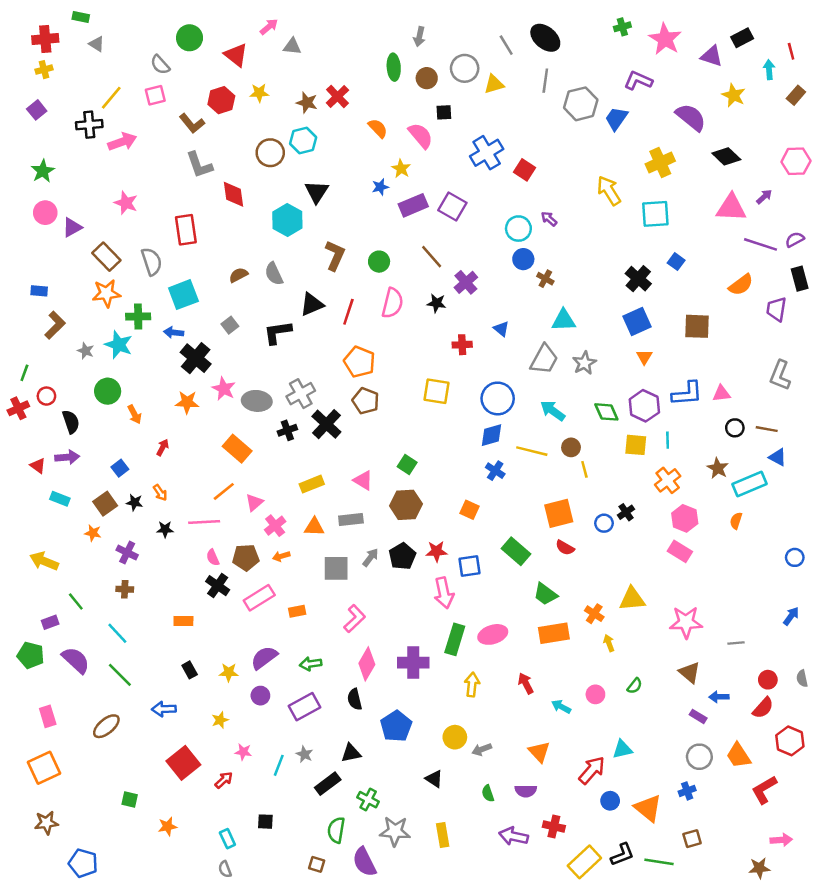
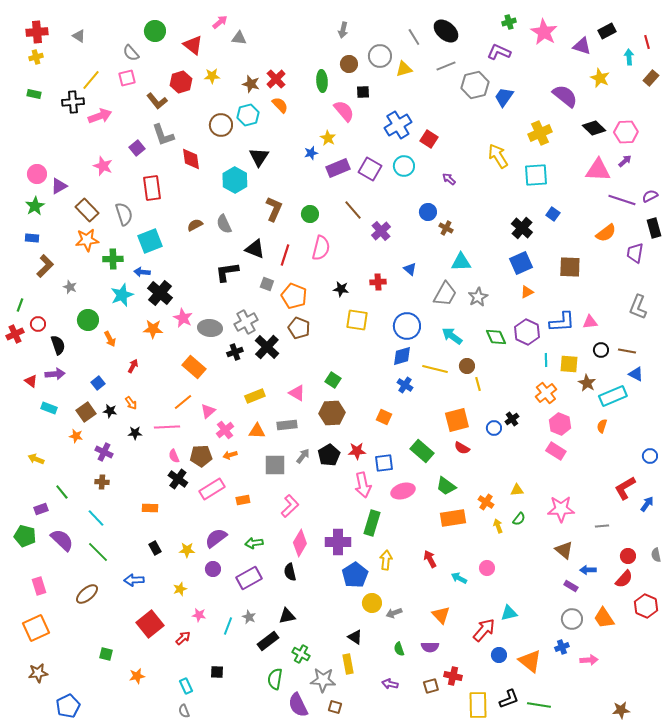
green rectangle: (81, 17) -> (34, 94), moved
green ellipse: (394, 67) -> (322, 81), moved
gray line: (545, 81) -> (446, 66), turned 60
purple L-shape: (638, 81) -> (499, 52), moved
purple square: (37, 110) -> (137, 148), moved
orange semicircle: (378, 128) -> (280, 105), moved
pink hexagon: (796, 161) -> (626, 132), moved
green star: (43, 171) -> (35, 206), moved
cyan circle: (518, 229) -> (404, 166), moved
black star: (436, 303) -> (341, 289), moved
black triangle: (312, 304) -> (255, 249), turned 45
gray square: (230, 325) -> (267, 284), moved, turned -32
cyan star: (119, 345) -> (122, 295), moved, turned 30
orange triangle: (644, 357) -> (527, 292), turned 32
yellow square: (636, 445) -> (569, 364), moved
yellow arrow: (44, 561) -> (36, 459), size x0.7
yellow triangle: (632, 599) -> (517, 490), size x0.6
pink ellipse: (493, 634) -> (403, 491), moved
green semicircle: (635, 686) -> (519, 519), moved
blue pentagon: (396, 726) -> (355, 575), moved
red L-shape: (764, 790) -> (625, 488), moved
yellow rectangle: (443, 835) -> (348, 664), moved
purple arrow: (514, 836) -> (390, 684), moved, size x0.7
brown square: (692, 839) -> (431, 686), moved
pink arrow: (781, 840) -> (589, 660), moved
yellow rectangle: (584, 862) -> (478, 705), turned -48
blue pentagon: (83, 863) -> (68, 706), turned 30
brown square: (317, 864) -> (335, 707), moved

